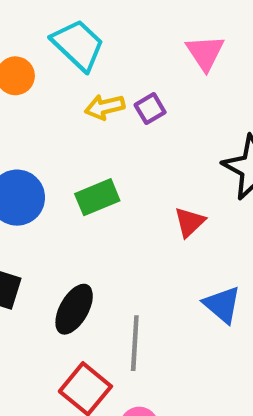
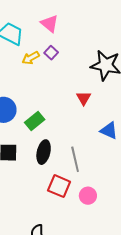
pink triangle: (205, 53) -> (50, 24), moved
green rectangle: (97, 197) -> (35, 121), moved

